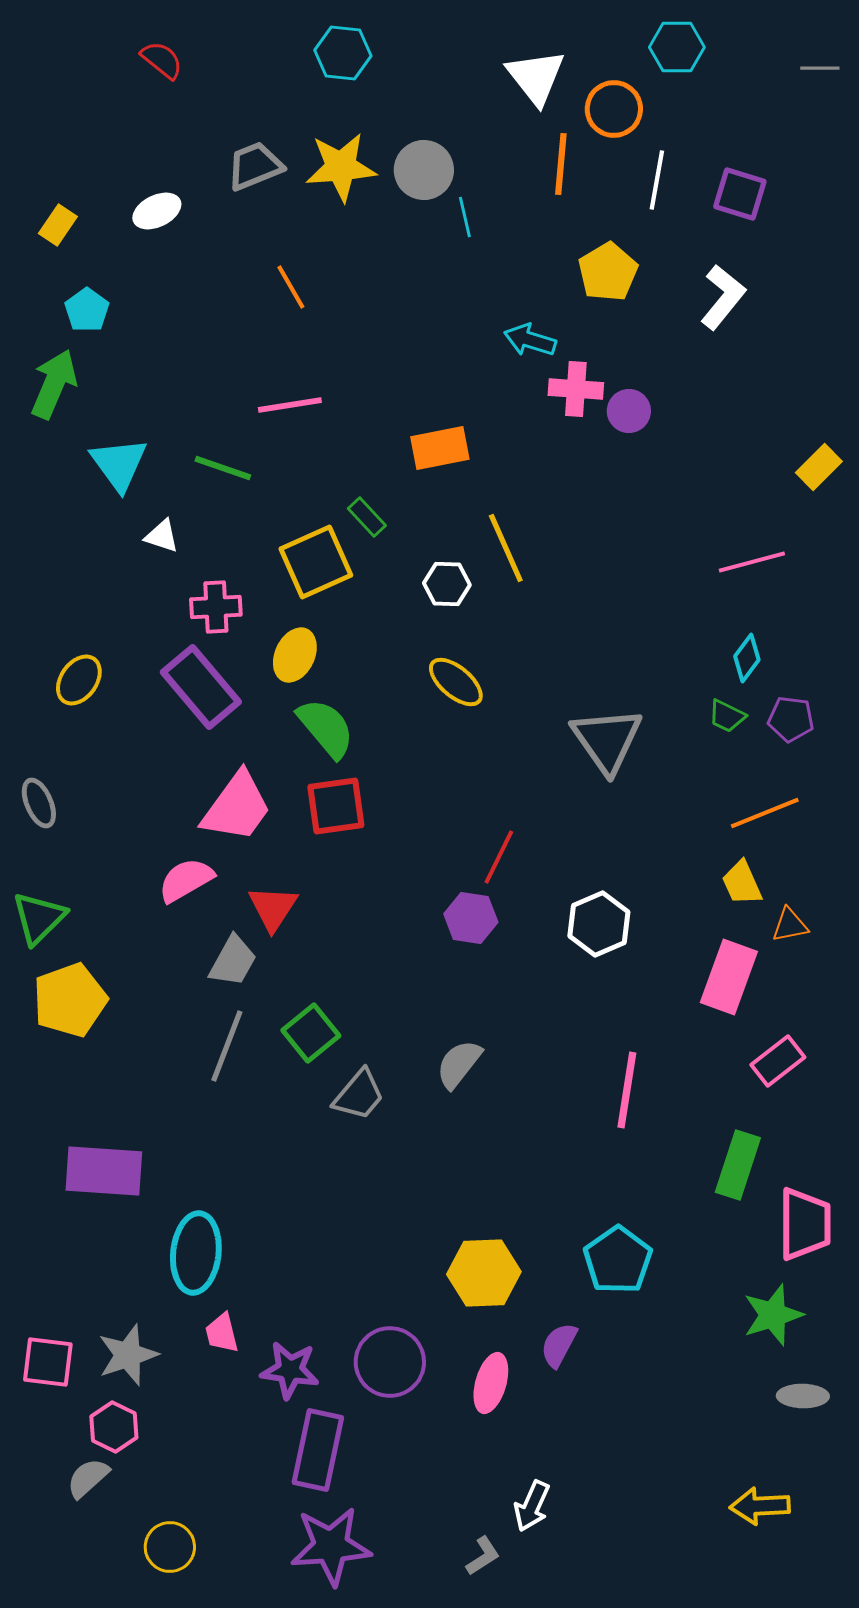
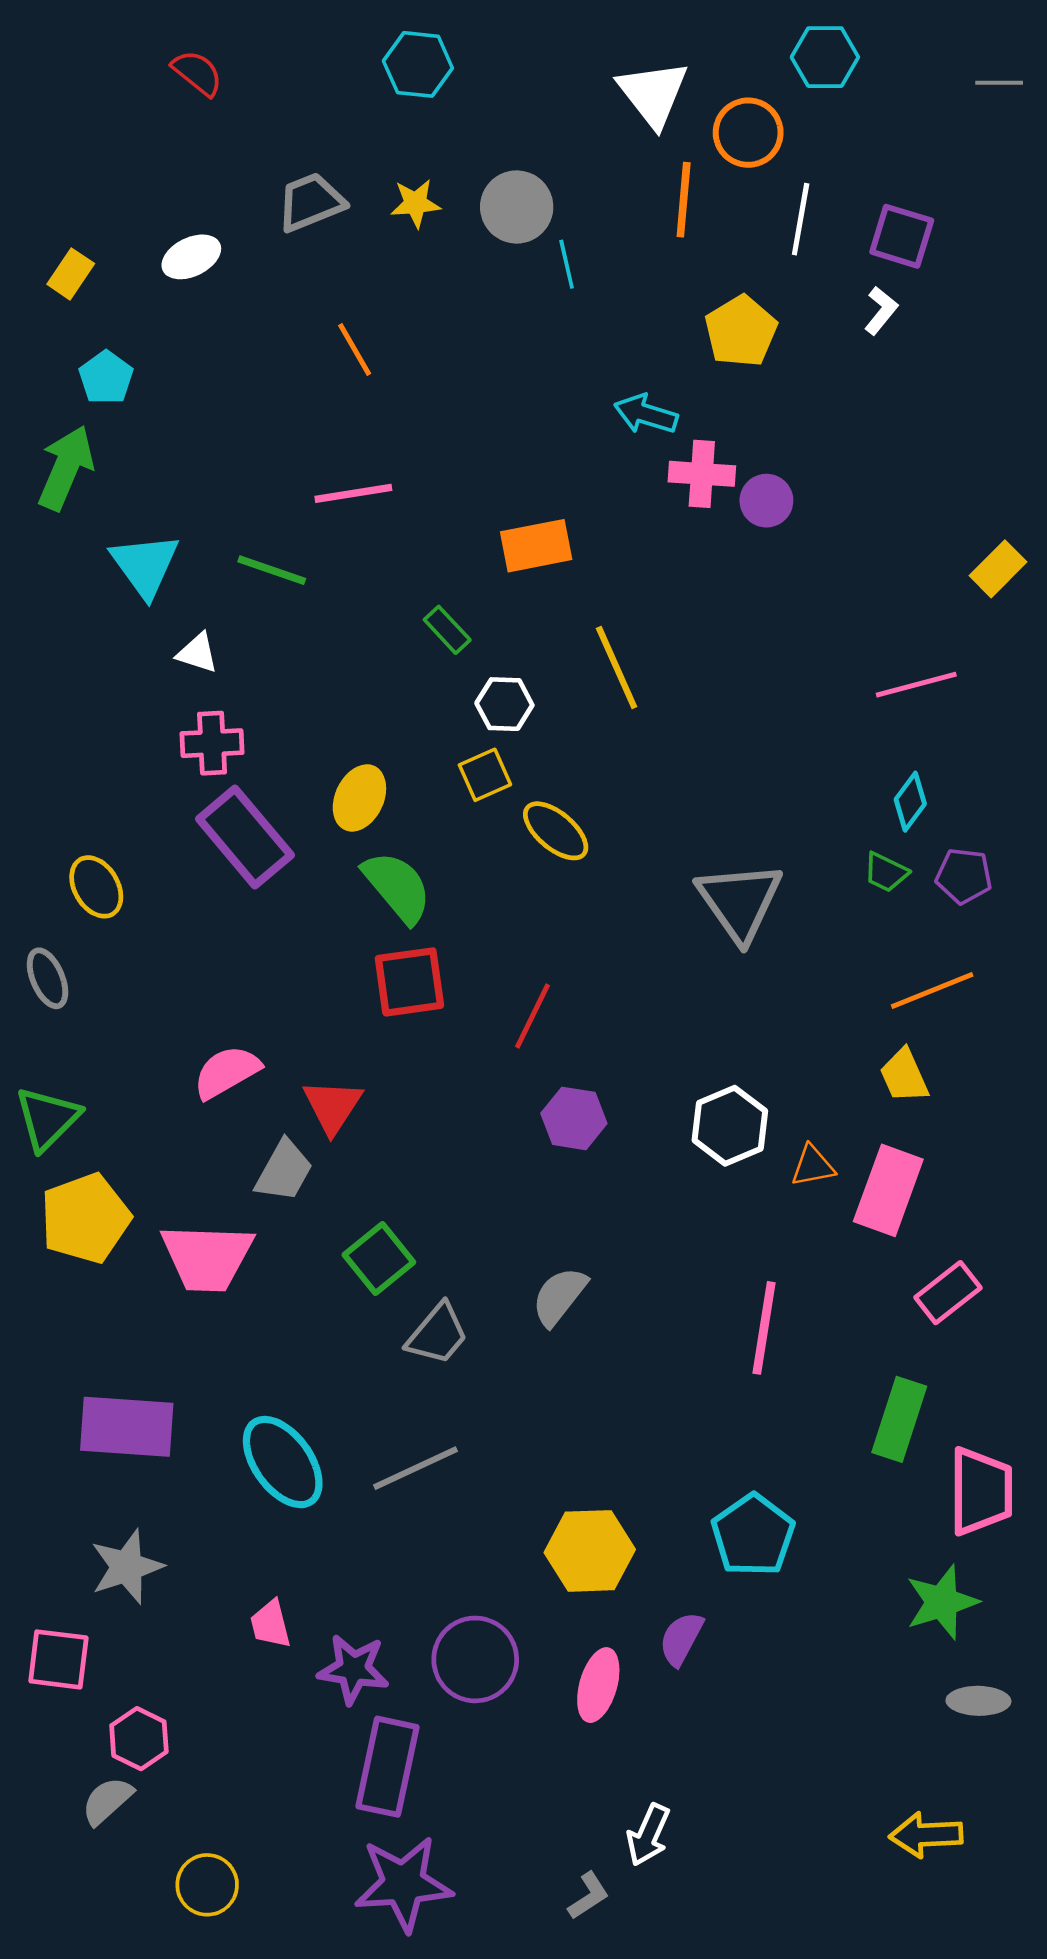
yellow star: (341, 167) -> (416, 203), size x0.6
white L-shape: (723, 297) -> (881, 311), moved, size x0.6
yellow square: (316, 562) -> (485, 775), moved, size x0.6
white hexagon: (447, 584) -> (504, 704), moved
pink cross: (216, 607) -> (212, 743), moved
yellow ellipse: (79, 680) -> (96, 887), moved, turned -66
pink trapezoid: (237, 807) -> (207, 1257), moved, turned 56
red line: (499, 857) -> (532, 1016), moved
orange triangle: (790, 925) -> (813, 1166), moved
gray line: (227, 1046) -> (416, 1468), moved, turned 44
cyan ellipse: (196, 1253) -> (283, 1462), moved, turned -42
gray star: (128, 1355) -> (127, 1567), moved

